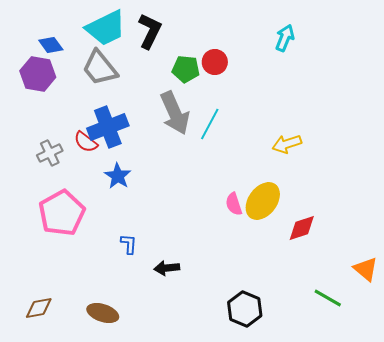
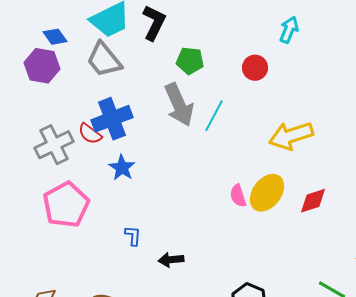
red circle: (215, 62) -> (255, 68), moved
yellow arrow: (287, 144) -> (291, 136), size x1.5
gray cross: (50, 153) -> (54, 145), size x1.5
red diamond: (302, 228) -> (313, 201), moved

